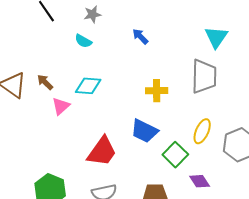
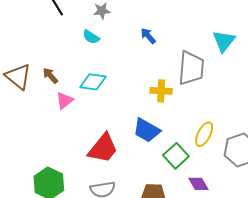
gray trapezoid: (204, 76) -> (191, 68), moved

